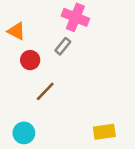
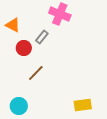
gray rectangle: (63, 46) -> (42, 37), moved

